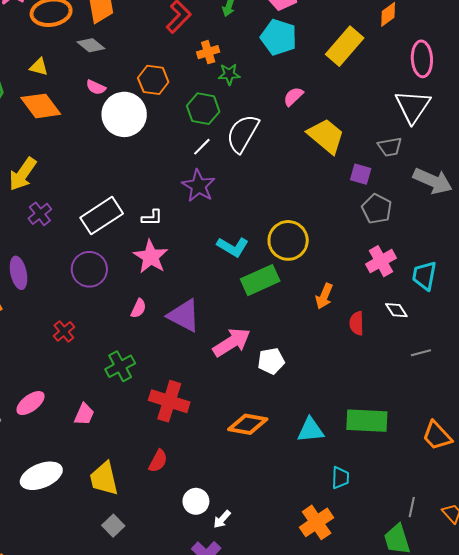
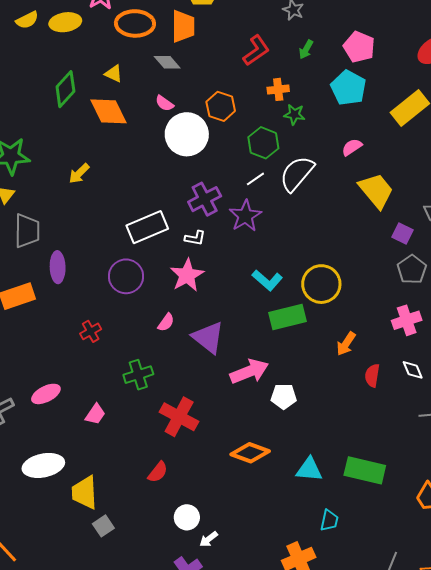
yellow arrow: (23, 174) -> (79, 173), size x0.7
purple cross: (40, 214) -> (205, 199), moved, size x1.4
yellow trapezoid: (104, 479) -> (85, 492), moved

